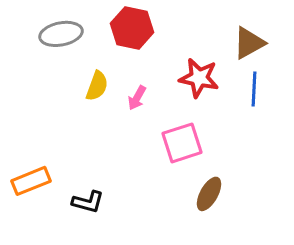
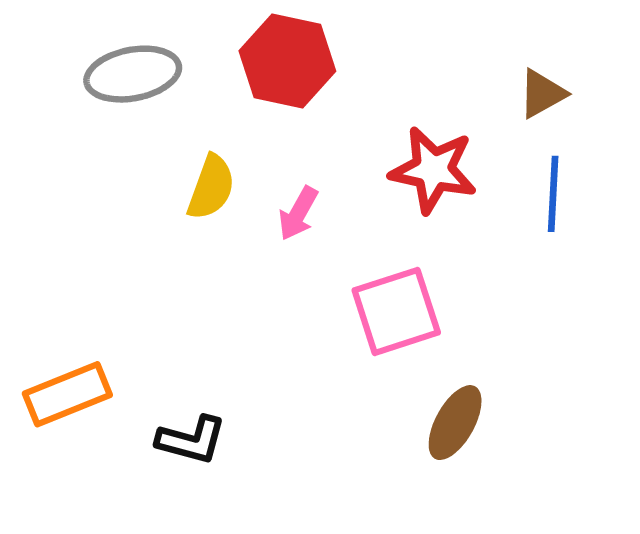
brown triangle: (249, 43) -> (542, 94), size x0.7

